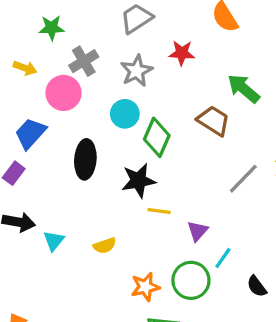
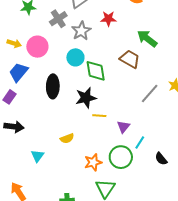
gray cross: (84, 61) -> (58, 19), moved
yellow arrow: (25, 68) -> (14, 43), moved
green diamond: (157, 137) -> (96, 71), turned -30
cyan triangle: (54, 241) -> (37, 156), moved

